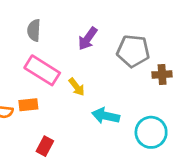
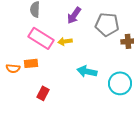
yellow arrow: (77, 87) -> (65, 41), moved, turned 120

